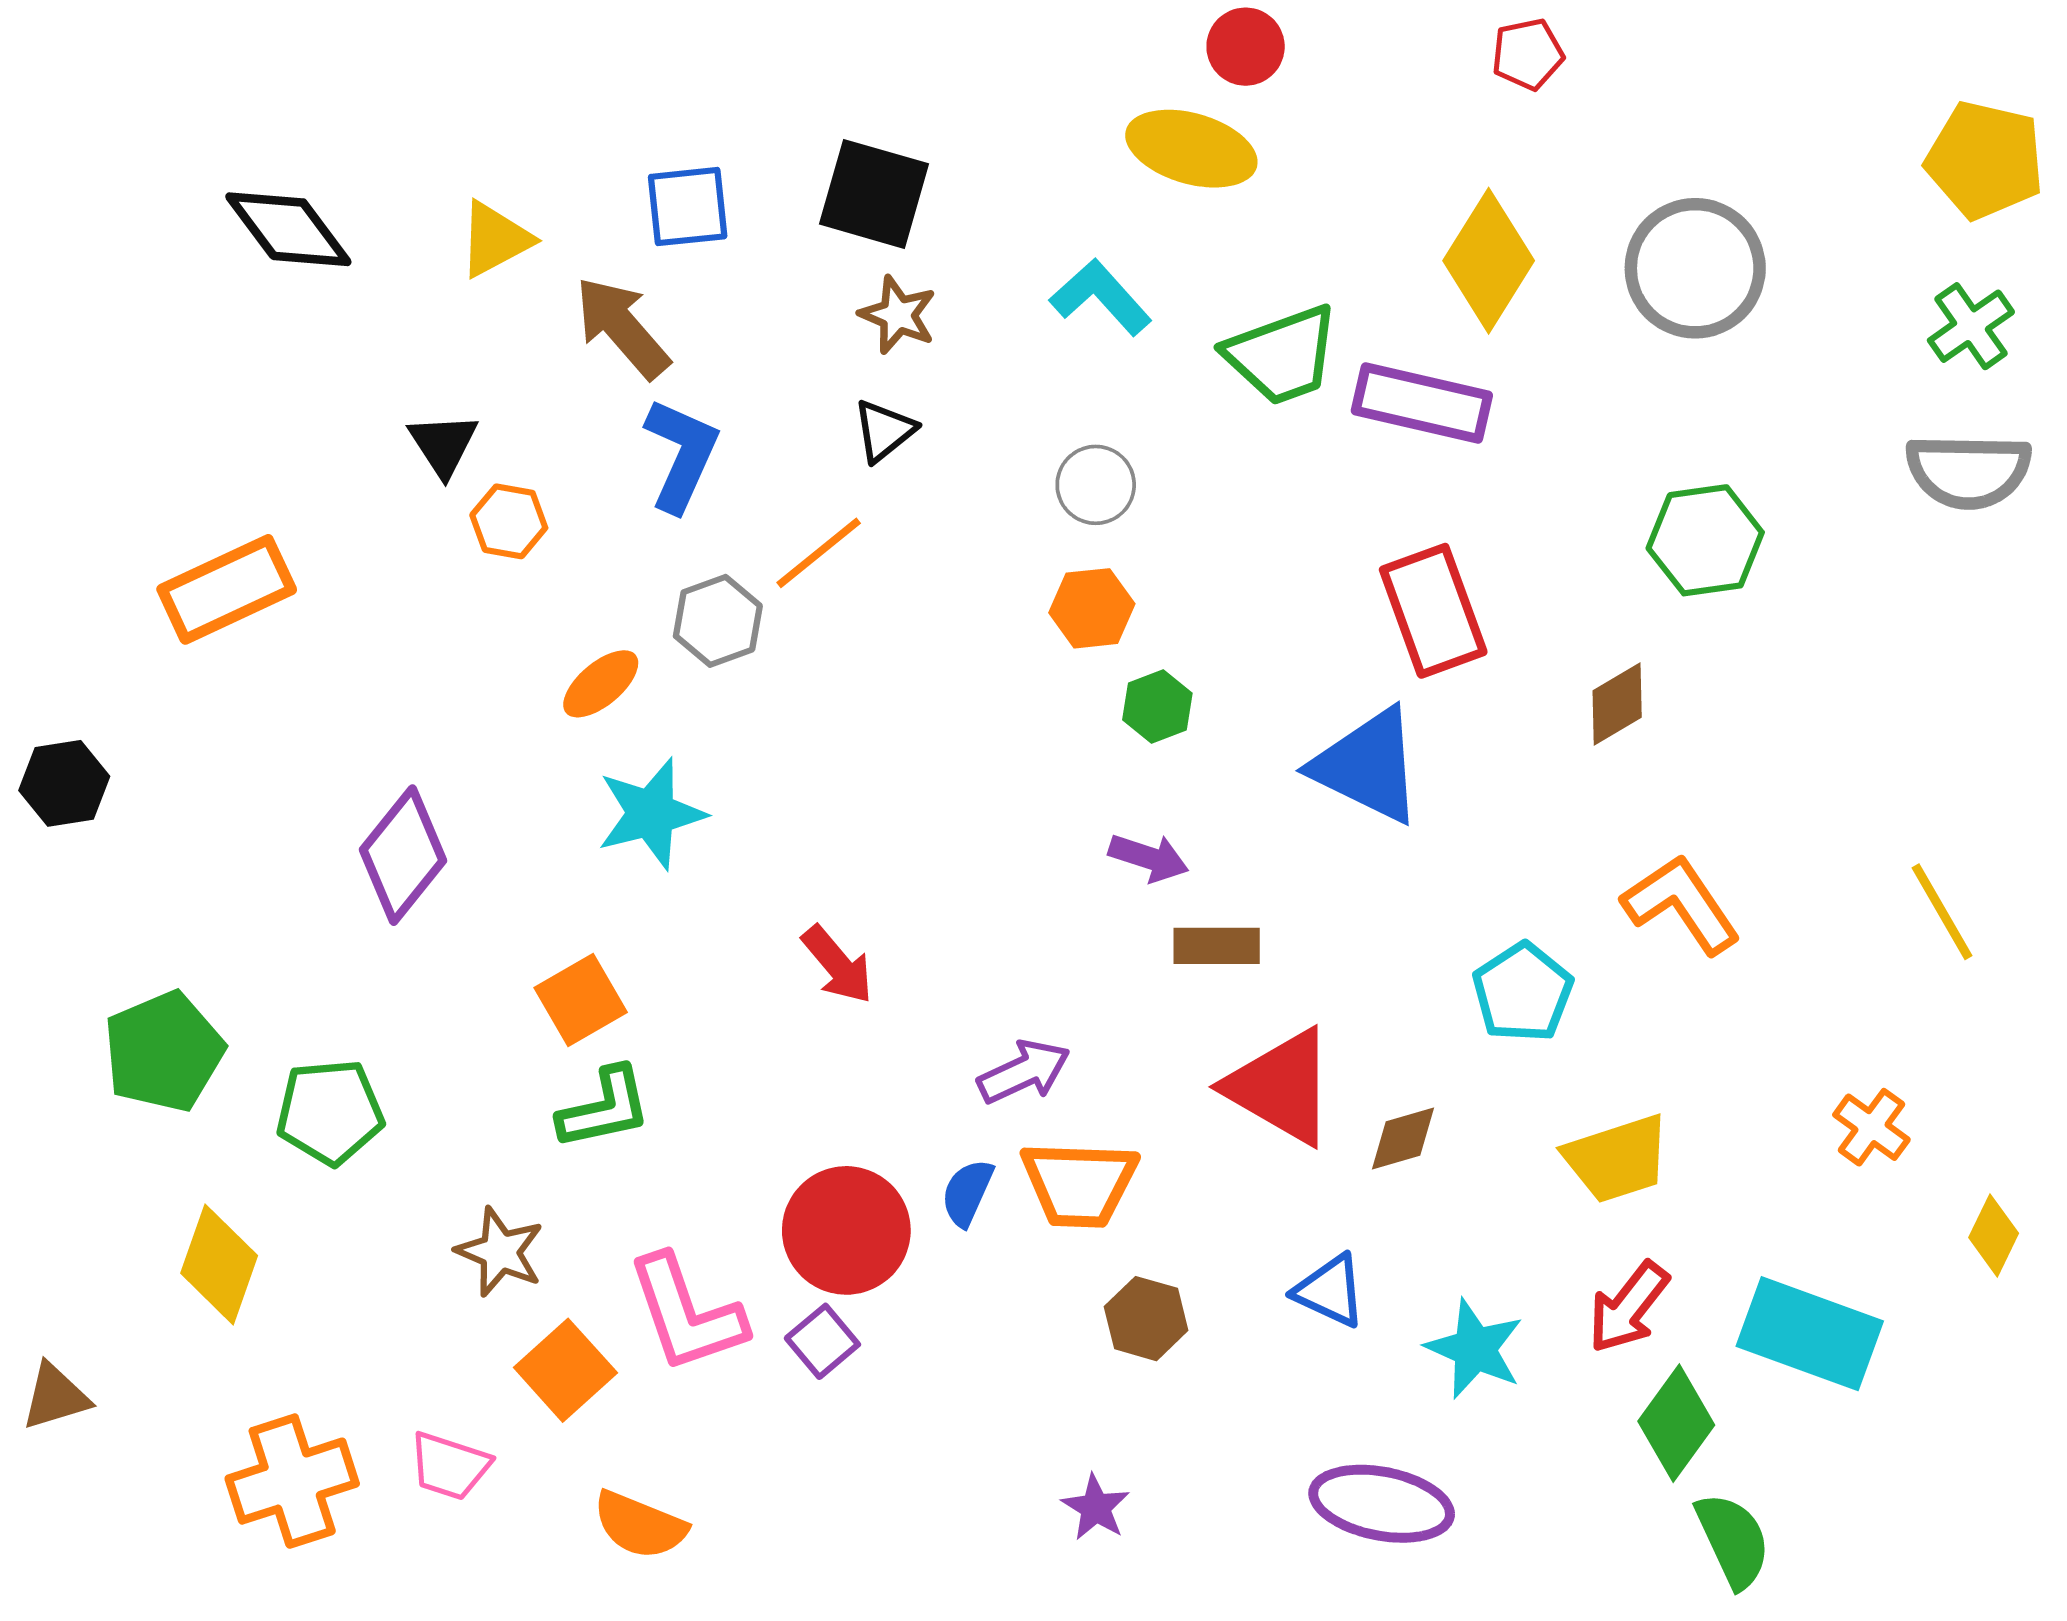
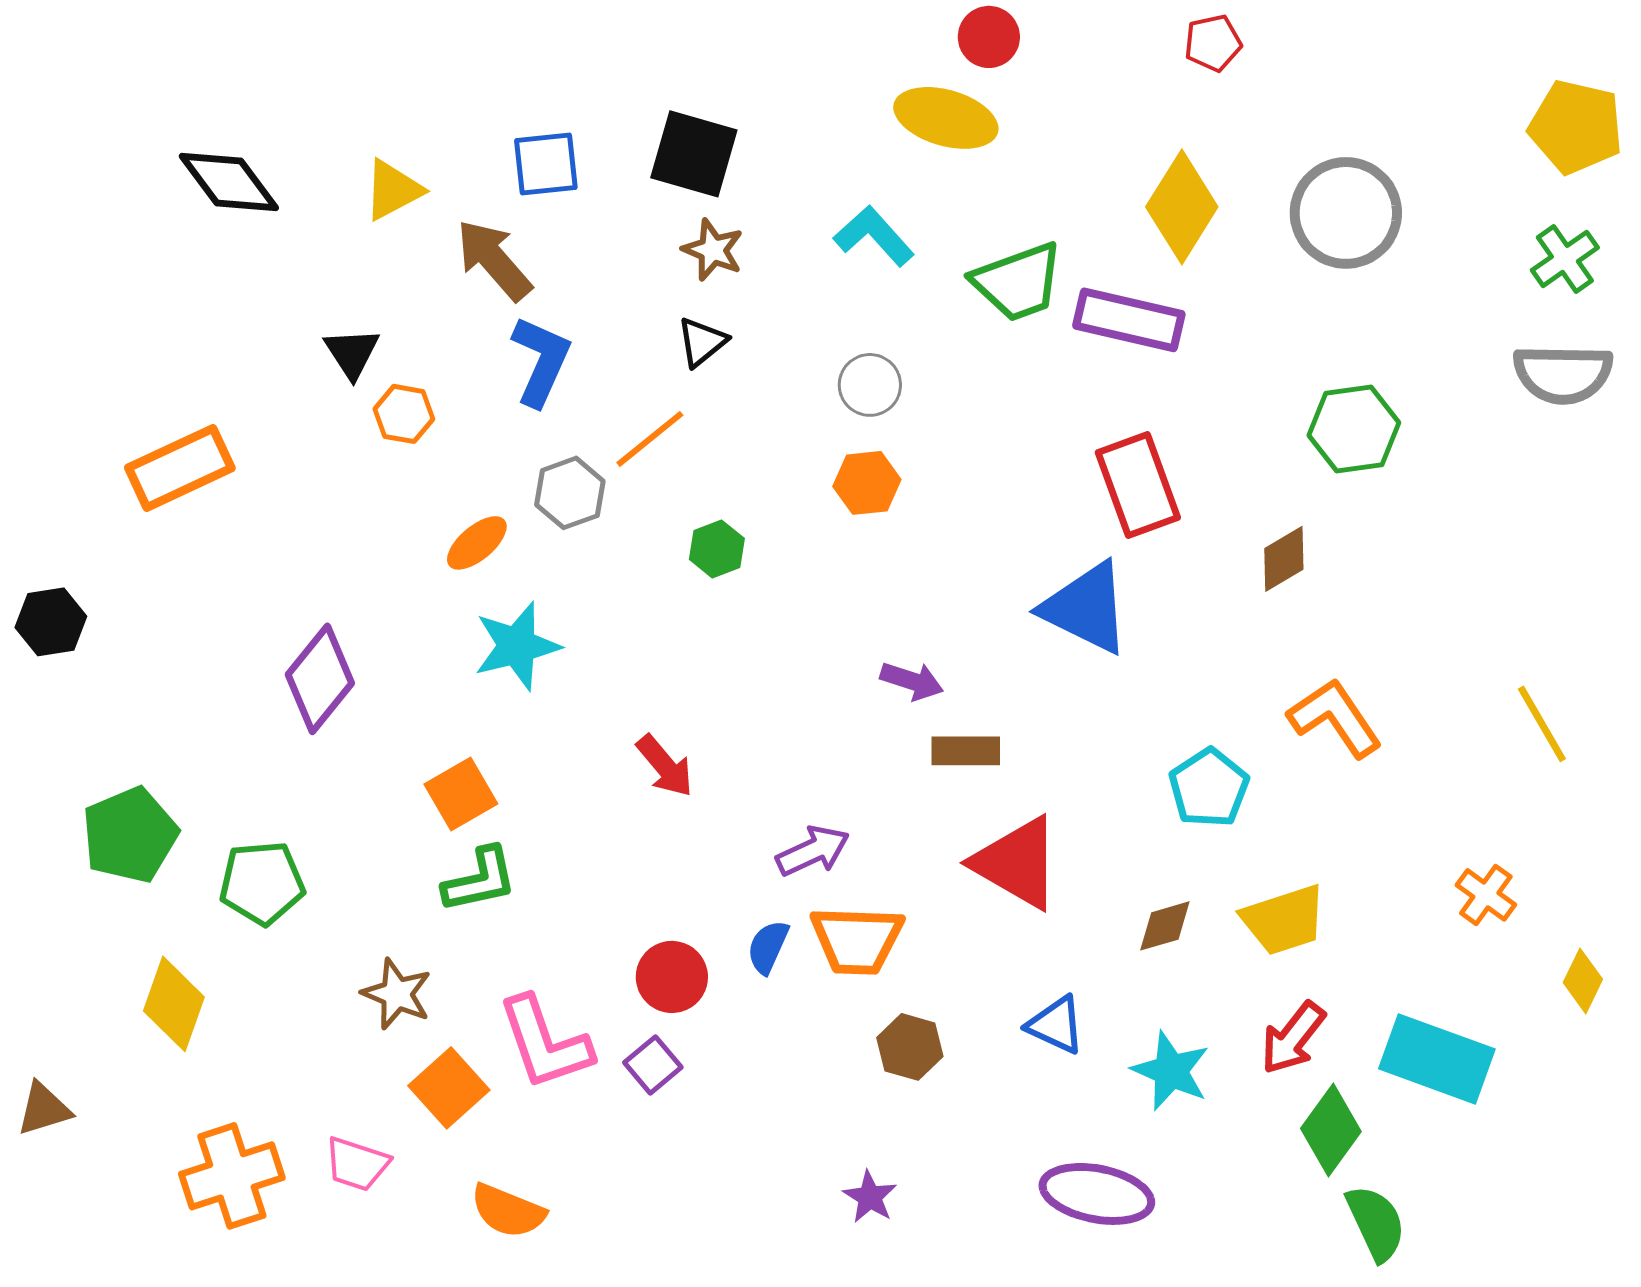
green hexagon: (1157, 707) -> (717, 549), moved
brown diamond: (1403, 1138) -> (1165, 926), moved
red circle: (846, 1230) -> (672, 977), size x0.7

